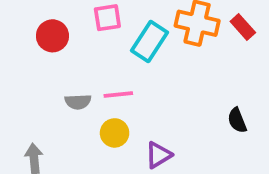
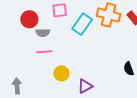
pink line: (118, 95) -> (44, 52), moved
gray semicircle: (78, 102) -> (43, 33), moved

